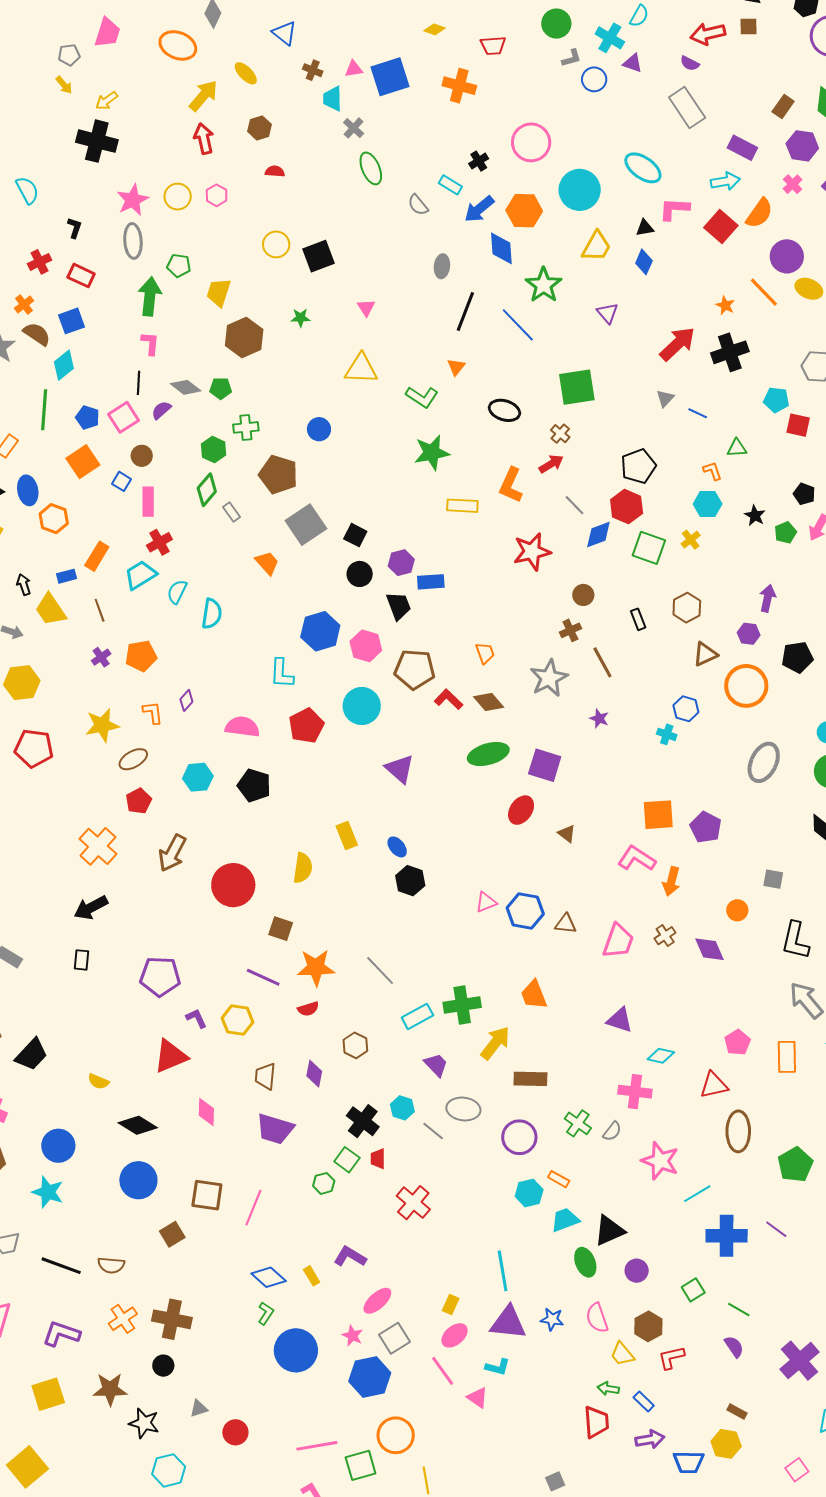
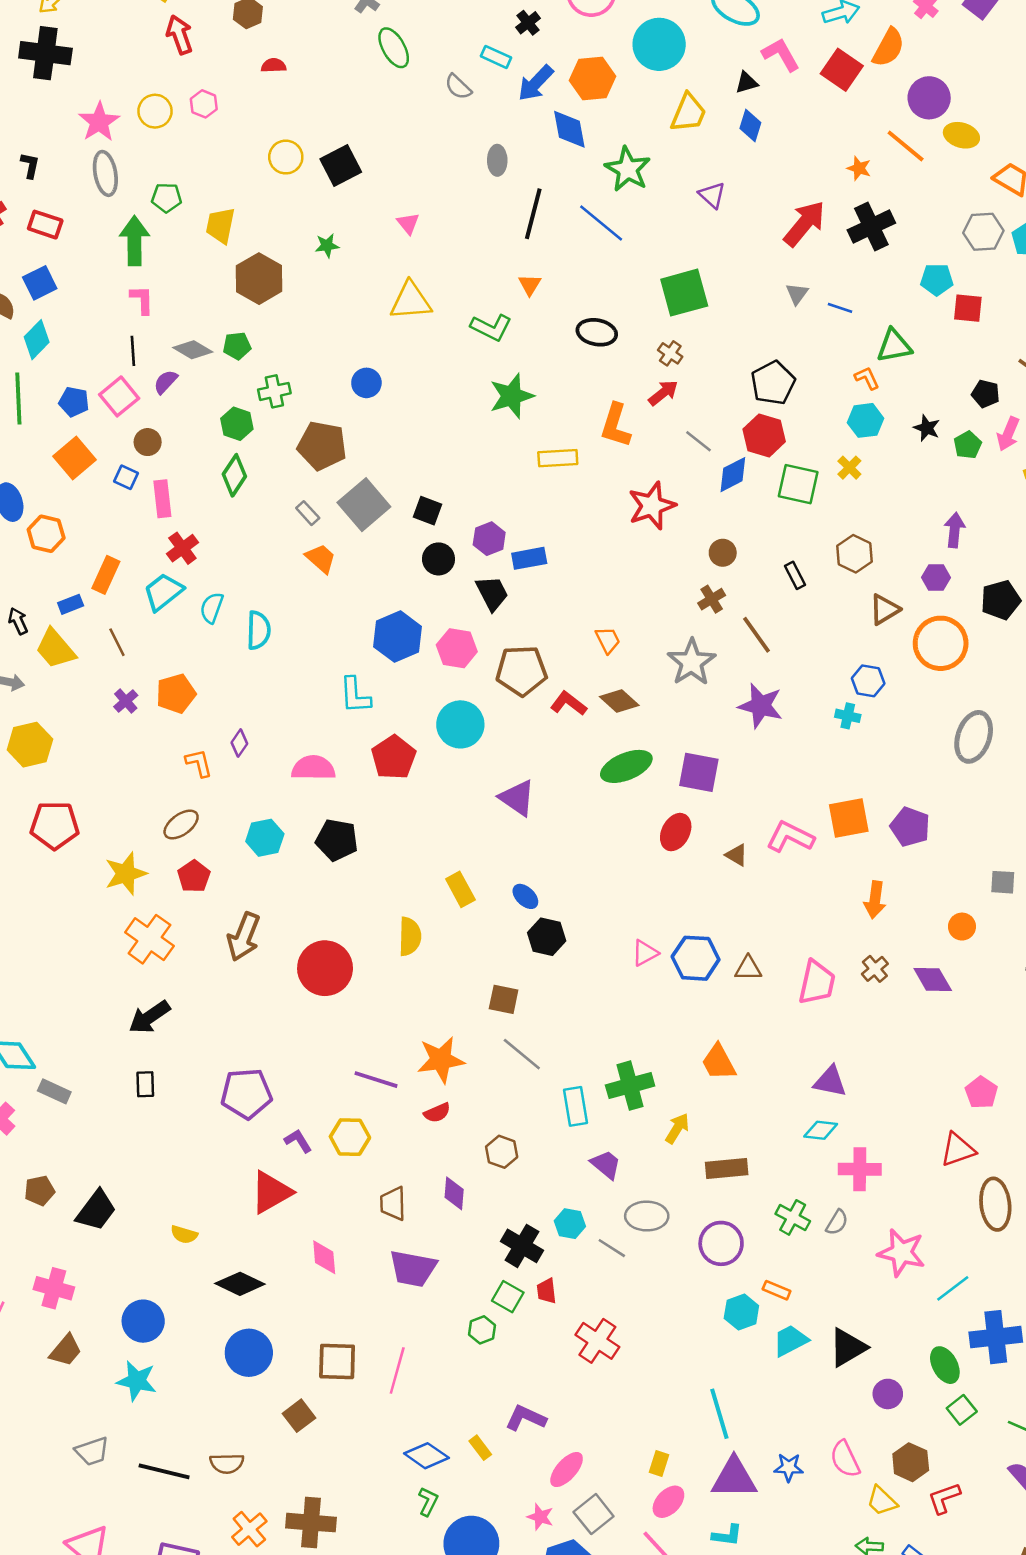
pink L-shape: (674, 209) -> (781, 55), turned 64
green triangle: (737, 448) -> (894, 346), size x1.4
gray rectangle: (232, 512) -> (308, 513), moved
purple star: (599, 719) -> (761, 706), size x1.8
yellow star: (102, 725) -> (126, 874), moved
pink L-shape: (637, 858) -> (790, 837), moved
brown square: (281, 929) -> (504, 999), moved
cyan rectangle: (417, 1016) -> (576, 1106), turned -64
yellow arrow: (495, 1043) -> (677, 1128), size x0.7
cyan diamond: (661, 1056) -> (821, 1130), moved
green ellipse: (585, 1262) -> (945, 1365), moved

